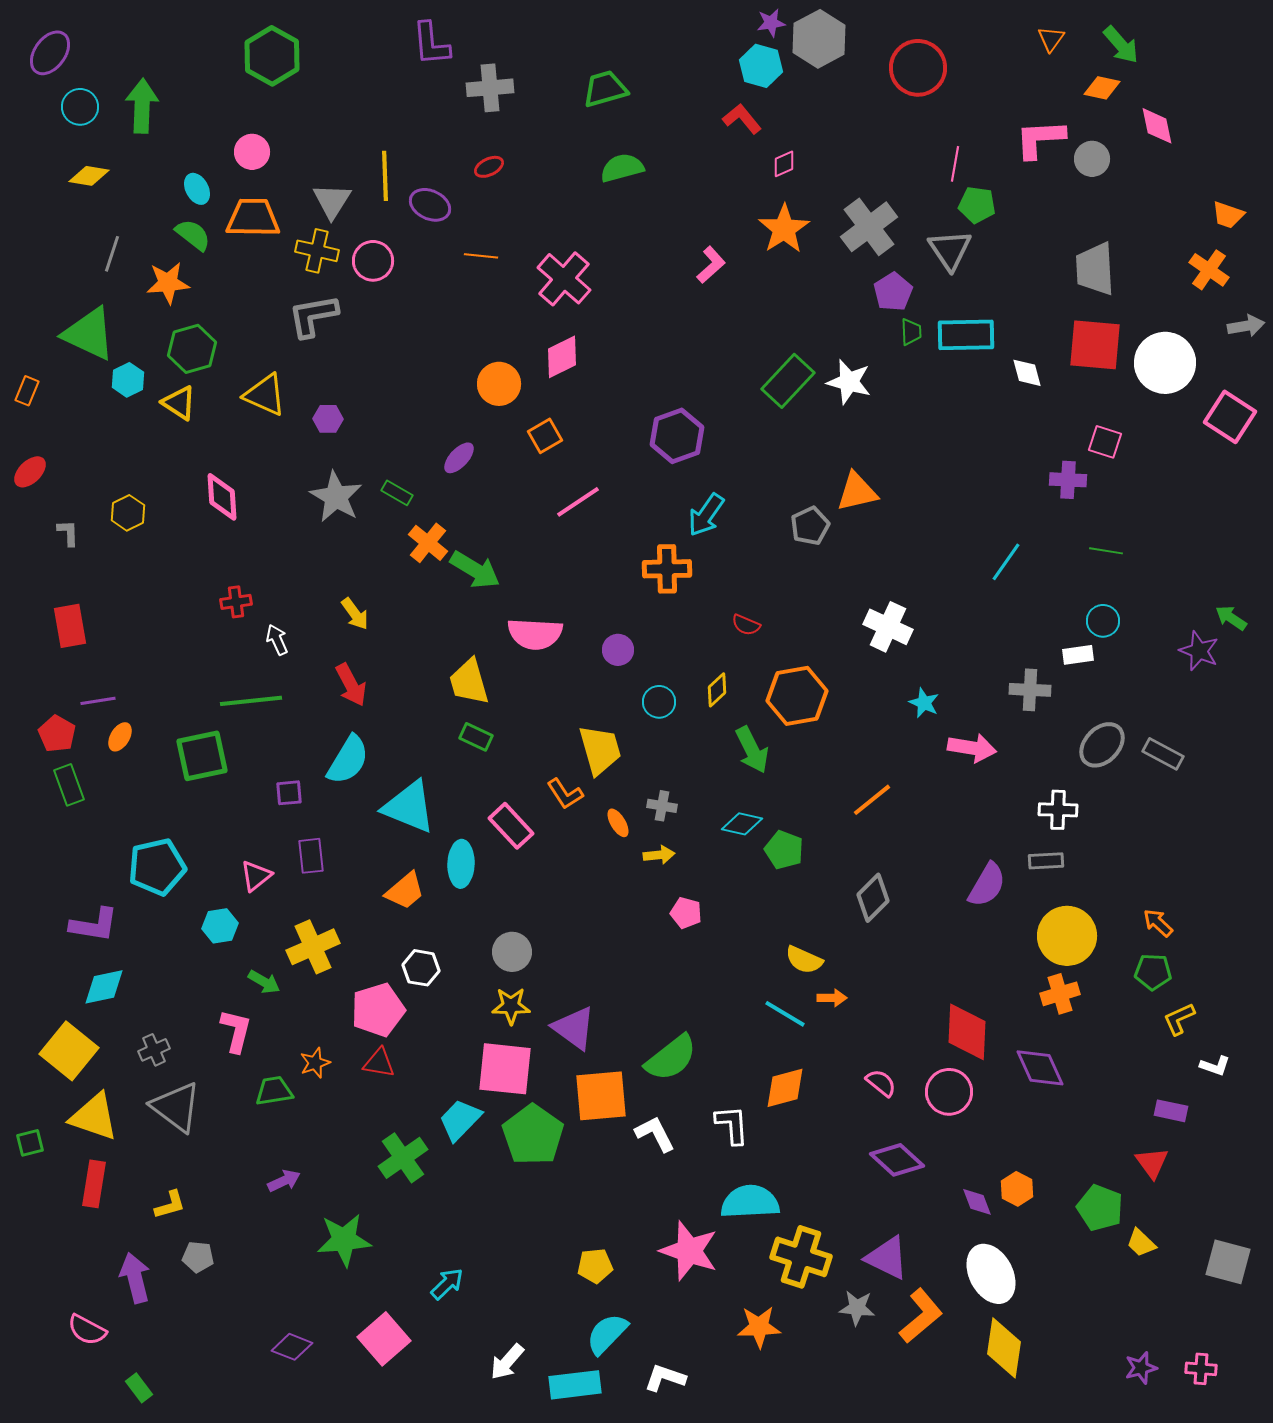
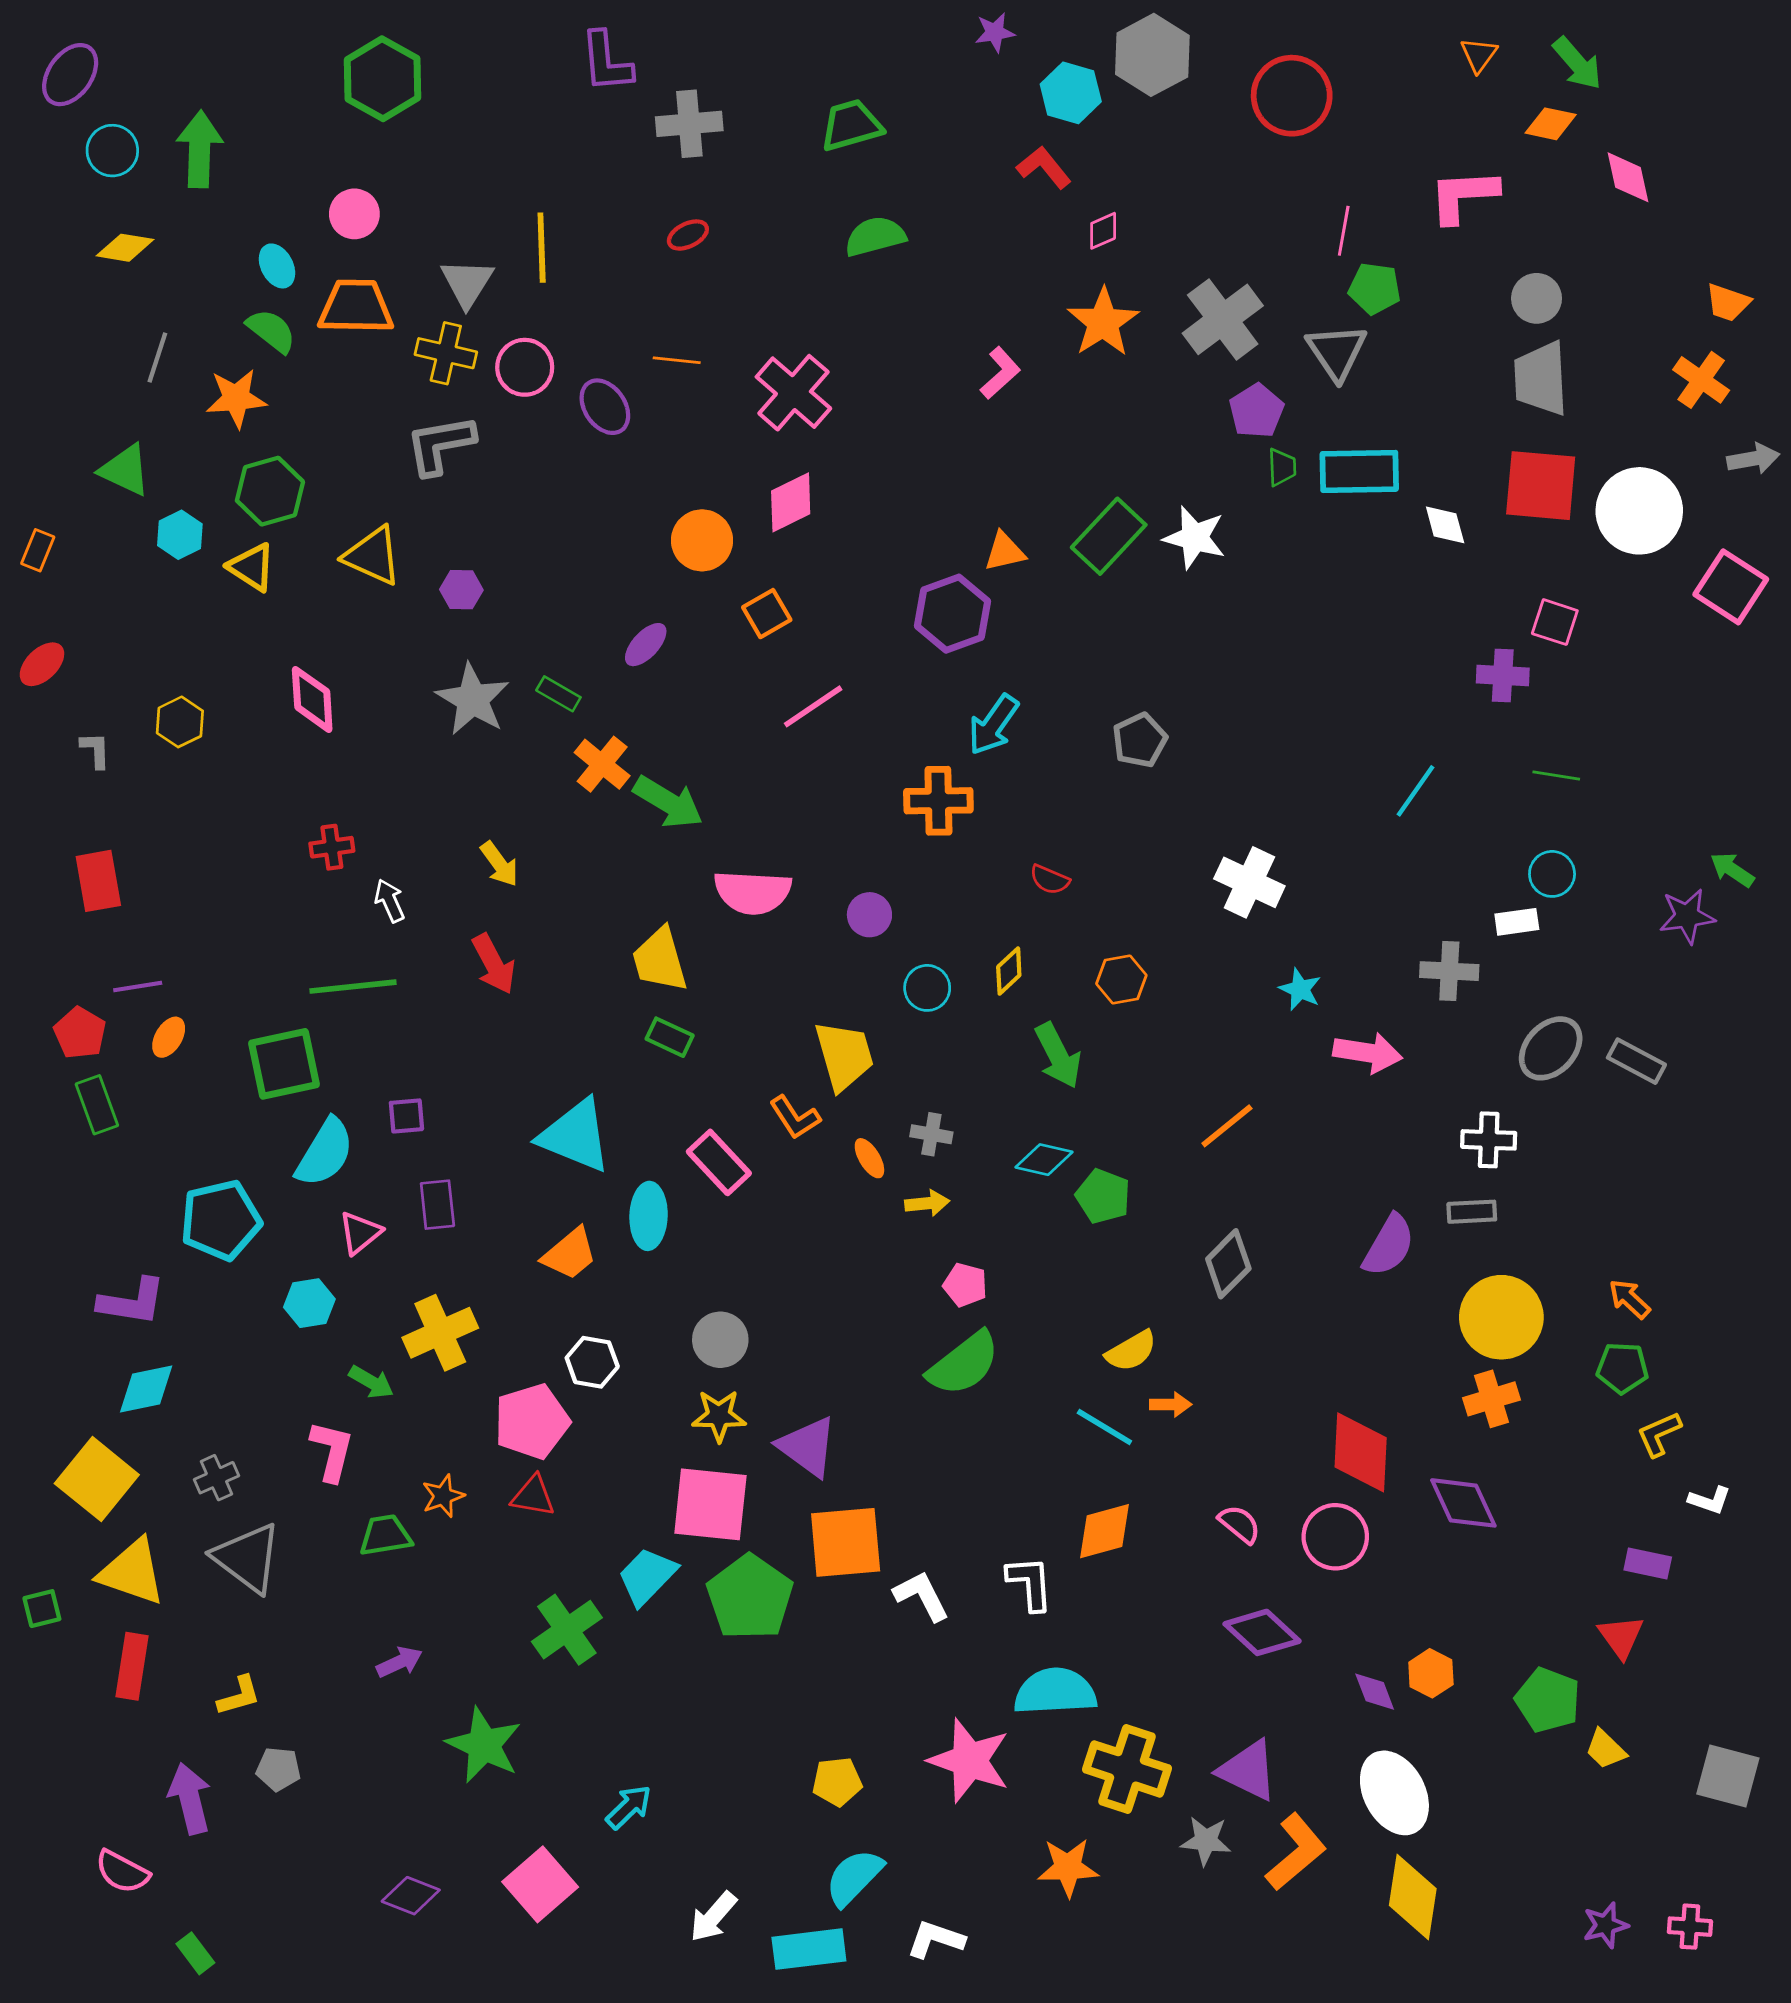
purple star: (771, 23) -> (995, 32), moved
gray circle: (1092, 159) -> (1537, 298), moved
purple ellipse: (430, 205) -> (605, 407), moved, turned 30
green triangle: (89, 334) -> (125, 470), size x0.7
orange triangle: (857, 492) -> (1005, 552), moved, size x0.7
purple star: (1199, 651) -> (1687, 916), turned -30
orange hexagon: (797, 696) -> (1121, 979), size x0.6
cyan semicircle: (348, 760) -> (325, 1153), moved
yellow semicircle: (804, 960) -> (1131, 1351), turned -54
green semicircle: (671, 1058) -> (964, 1364), moved
green star: (344, 1240) -> (484, 1745), turned 30

